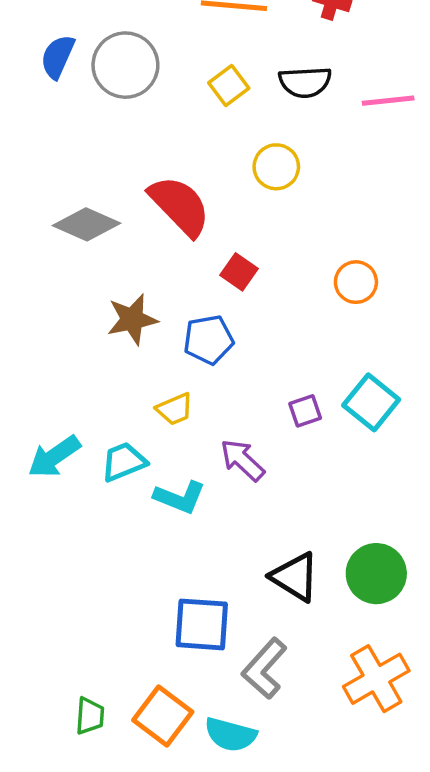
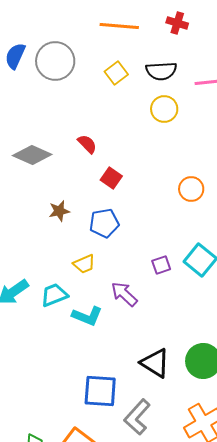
yellow circle: (276, 167) -> (164, 109), moved
red semicircle: (180, 206) -> (87, 144), size x0.5
red square: (239, 272) -> (111, 178), moved
brown star: (132, 319) -> (59, 211), size x0.7

